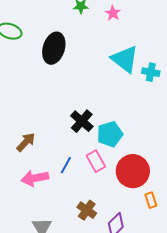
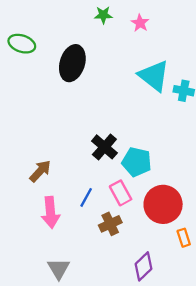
cyan pentagon: (110, 134) -> (137, 162), turned 30
pink arrow: (35, 178) -> (51, 212), turned -84
brown cross: (87, 210) -> (110, 224), moved, turned 30

